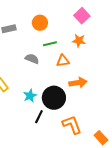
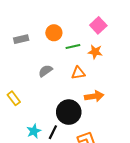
green line: (50, 44) -> (73, 47), moved
gray semicircle: (32, 59) -> (45, 71), turned -56
cyan star: (30, 96) -> (34, 131), moved

